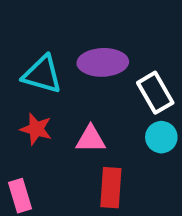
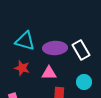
purple ellipse: (103, 62) -> (55, 48), moved
cyan circle: (161, 137) -> (84, 82), moved

